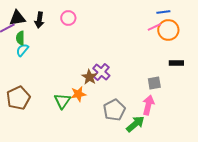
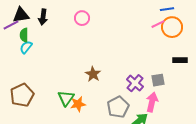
pink circle: (68, 18) -> (82, 18), moved
purple cross: (101, 72) -> (135, 83), moved
orange star: (78, 94) -> (78, 104), moved

